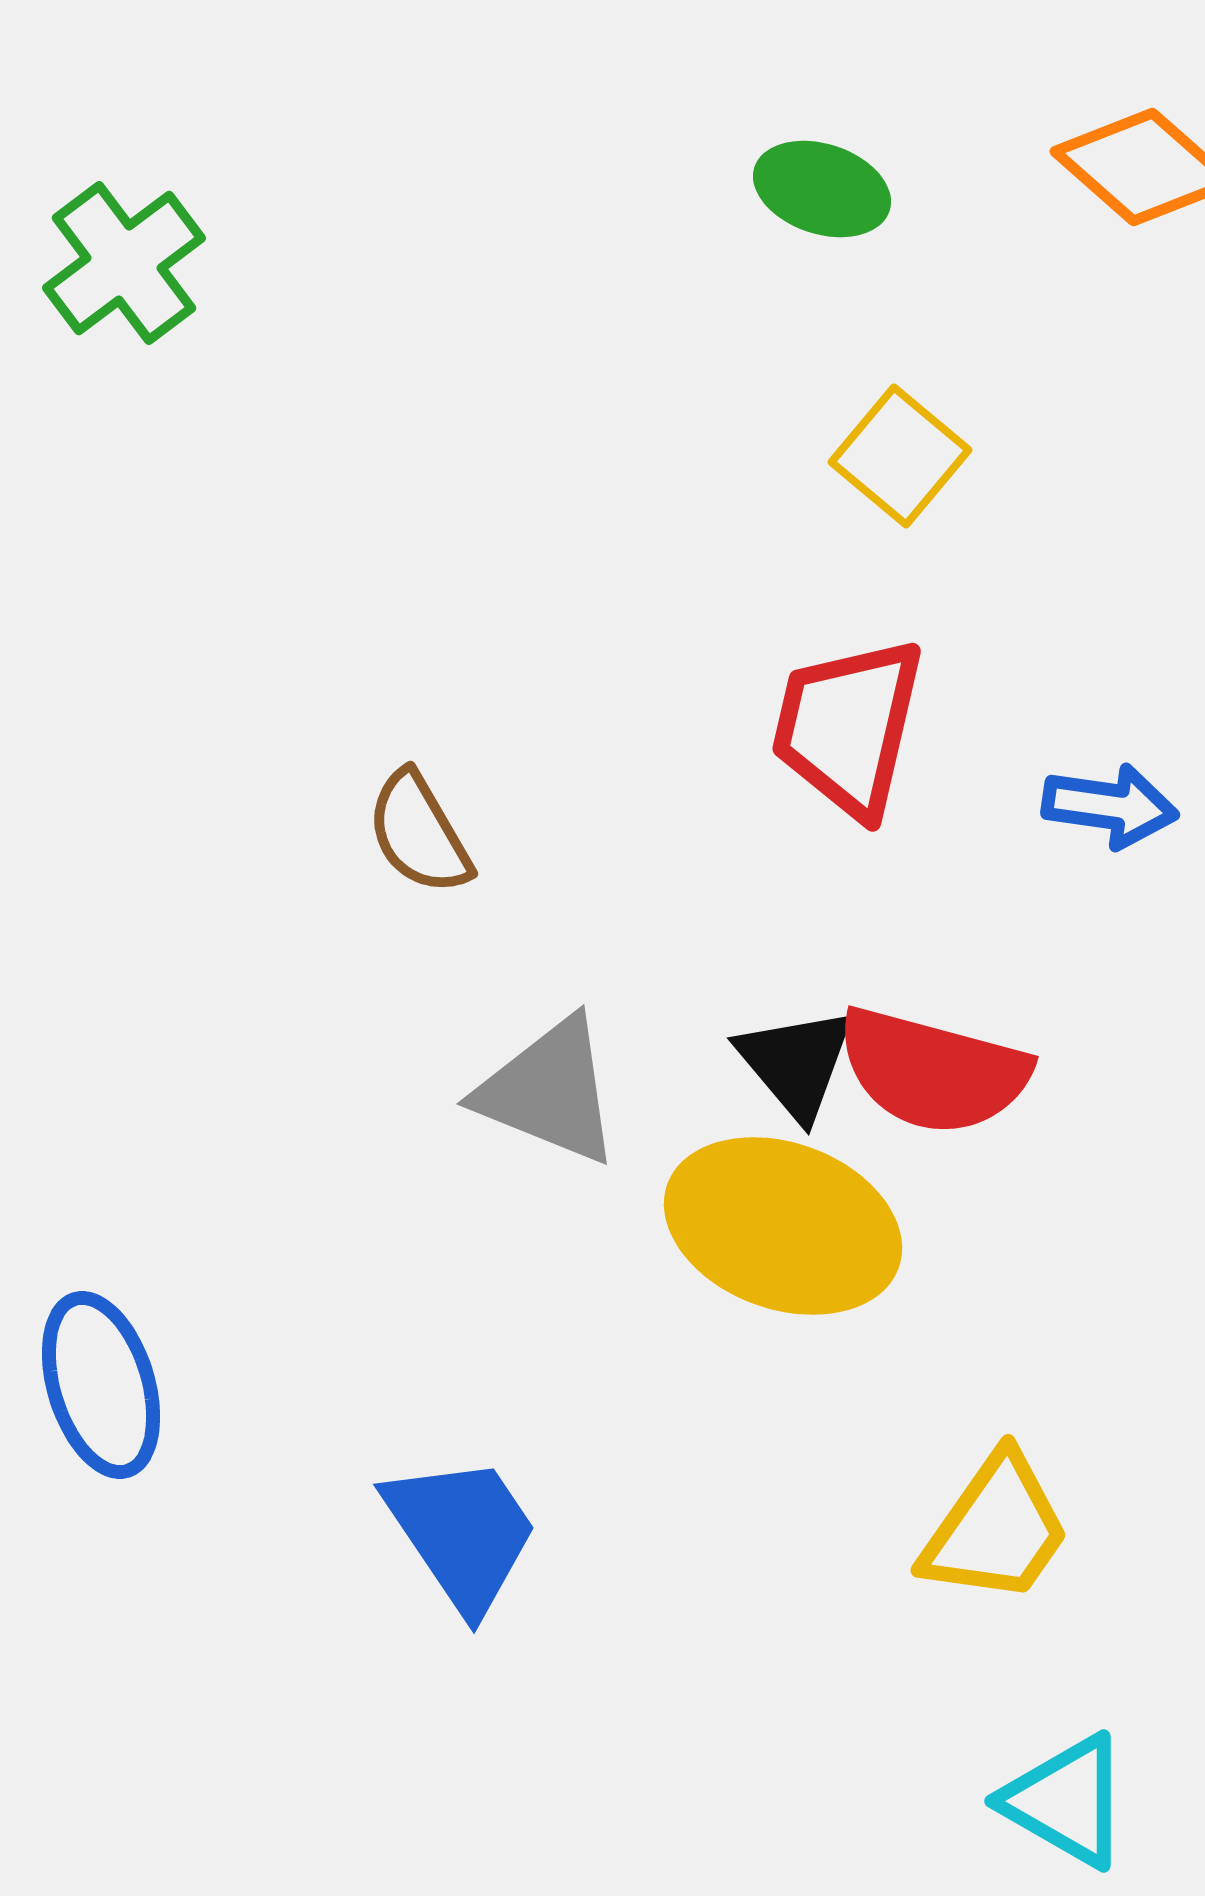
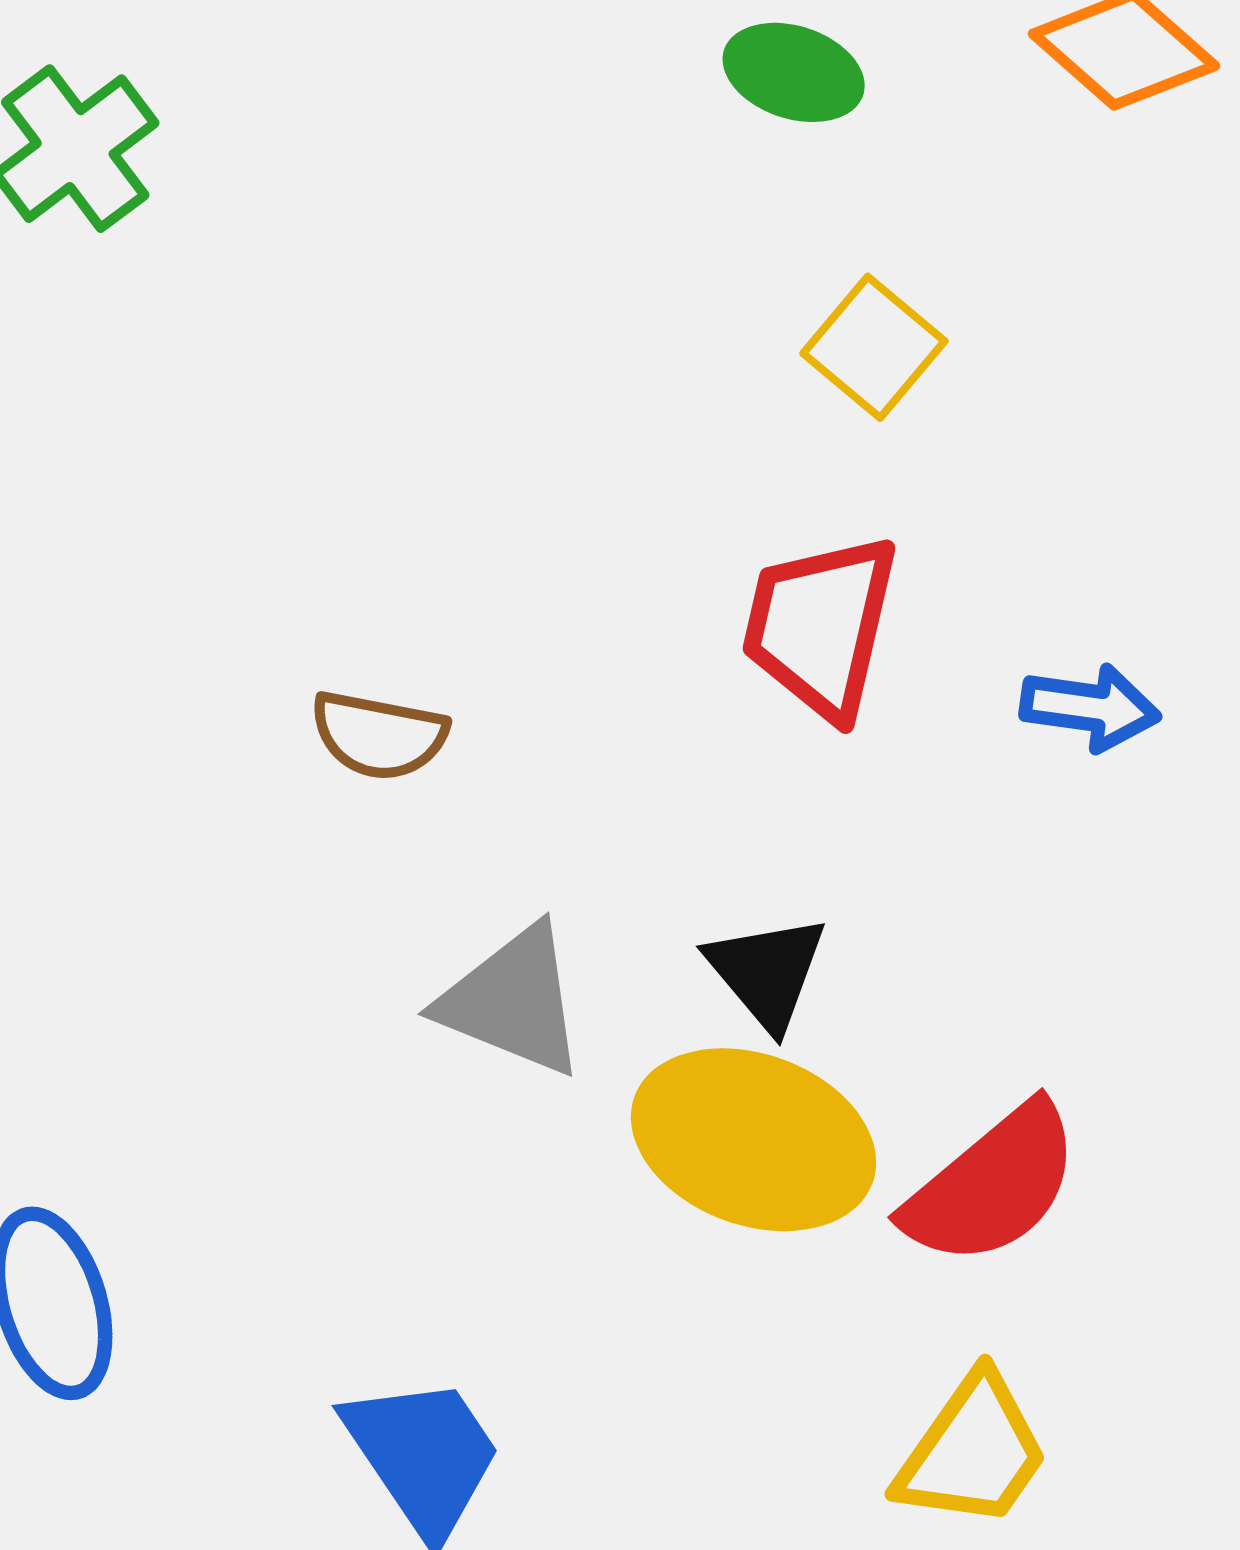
brown semicircle: (419, 833) -> (379, 735), turned -49
red semicircle: (933, 1071) -> (992, 1185), moved, turned -55

